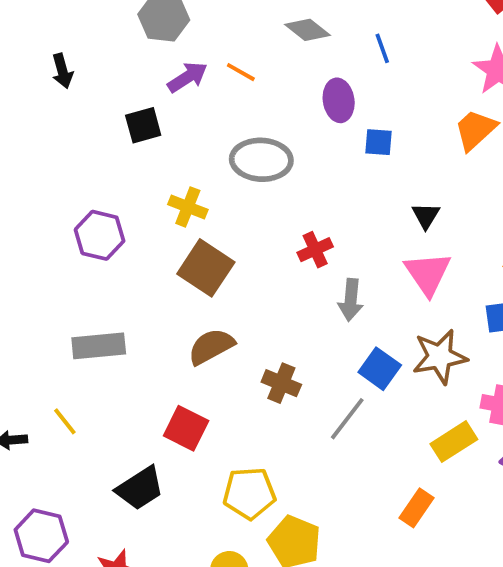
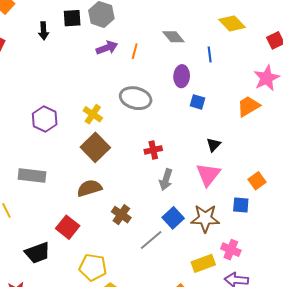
orange line: (241, 72) -> (135, 51), turned 63
black square: (143, 125) -> (72, 18), moved

